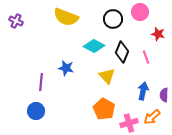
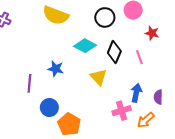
orange pentagon: (104, 109) -> (69, 124), moved
blue circle: (36, 111) -> (49, 108), moved
pink cross: (129, 123) -> (122, 111), moved

